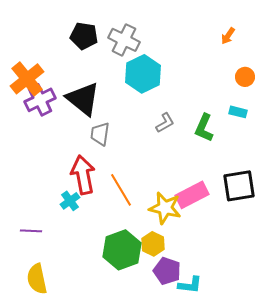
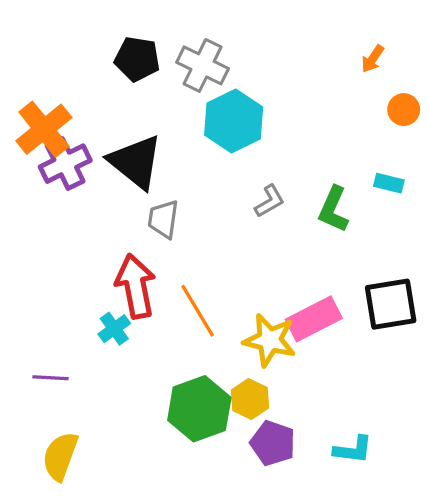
orange circle: (245, 77) -> (404, 110), moved
yellow semicircle: (37, 279) -> (60, 456), turned 32
cyan L-shape: (190, 285) -> (353, 450), moved

